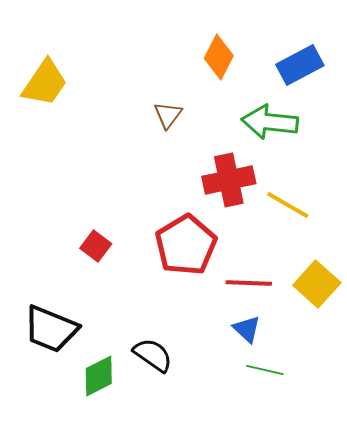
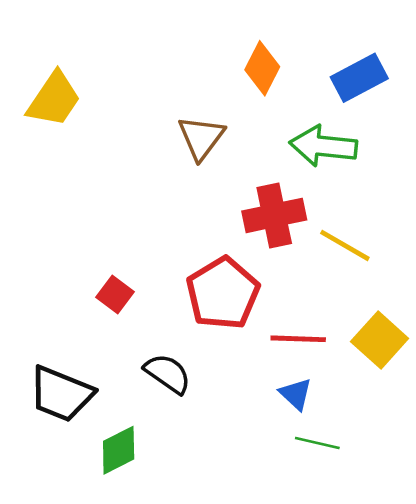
brown triangle: (168, 115) -> (201, 138), size x1.4
black semicircle: (153, 355) -> (168, 374), moved

